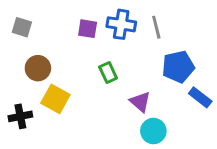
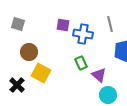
blue cross: (121, 24) -> (83, 34), moved
green rectangle: (108, 73) -> (81, 63), moved
black cross: (20, 116) -> (17, 85), turned -35

